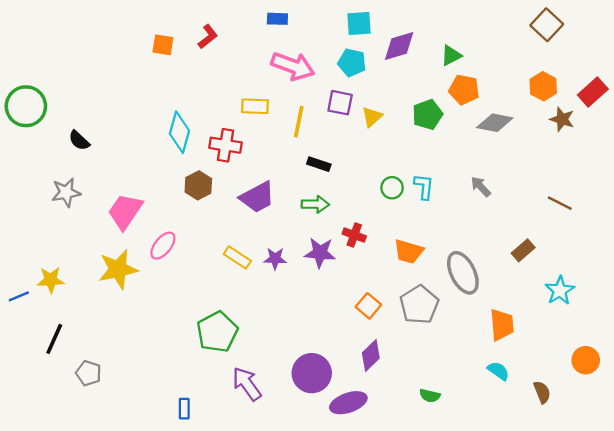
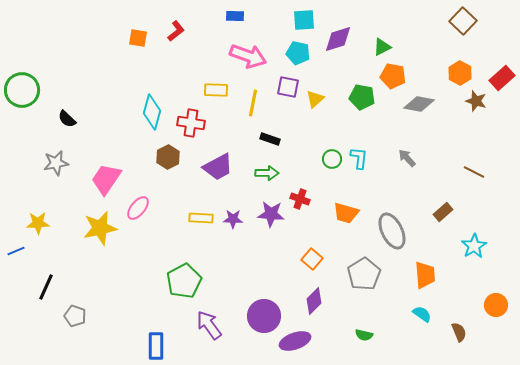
green pentagon: (427, 115) -> (362, 97), turned 30
yellow rectangle: (237, 257) -> (201, 218), turned -30
yellow star: (51, 280) -> (38, 223), moved
gray pentagon: (419, 305) -> (364, 274), moved
blue rectangle: (184, 409) -> (156, 346), size x1.5

